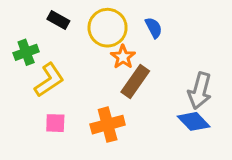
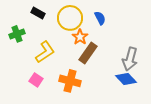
yellow L-shape: (49, 80) -> (45, 52), moved
pink square: (55, 123) -> (36, 80), turned 32
orange cross: (108, 125) -> (70, 81), turned 30

